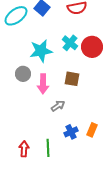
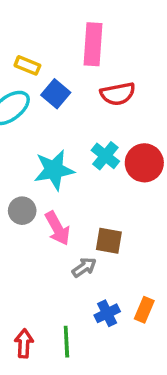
brown square: (72, 79) -> (109, 241), moved
pink arrow: (43, 84) -> (58, 228), turned -30

